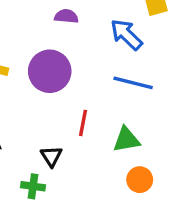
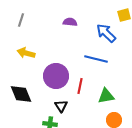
purple circle: (50, 71) -> (56, 76), moved
blue line: (133, 83) -> (96, 59), moved

